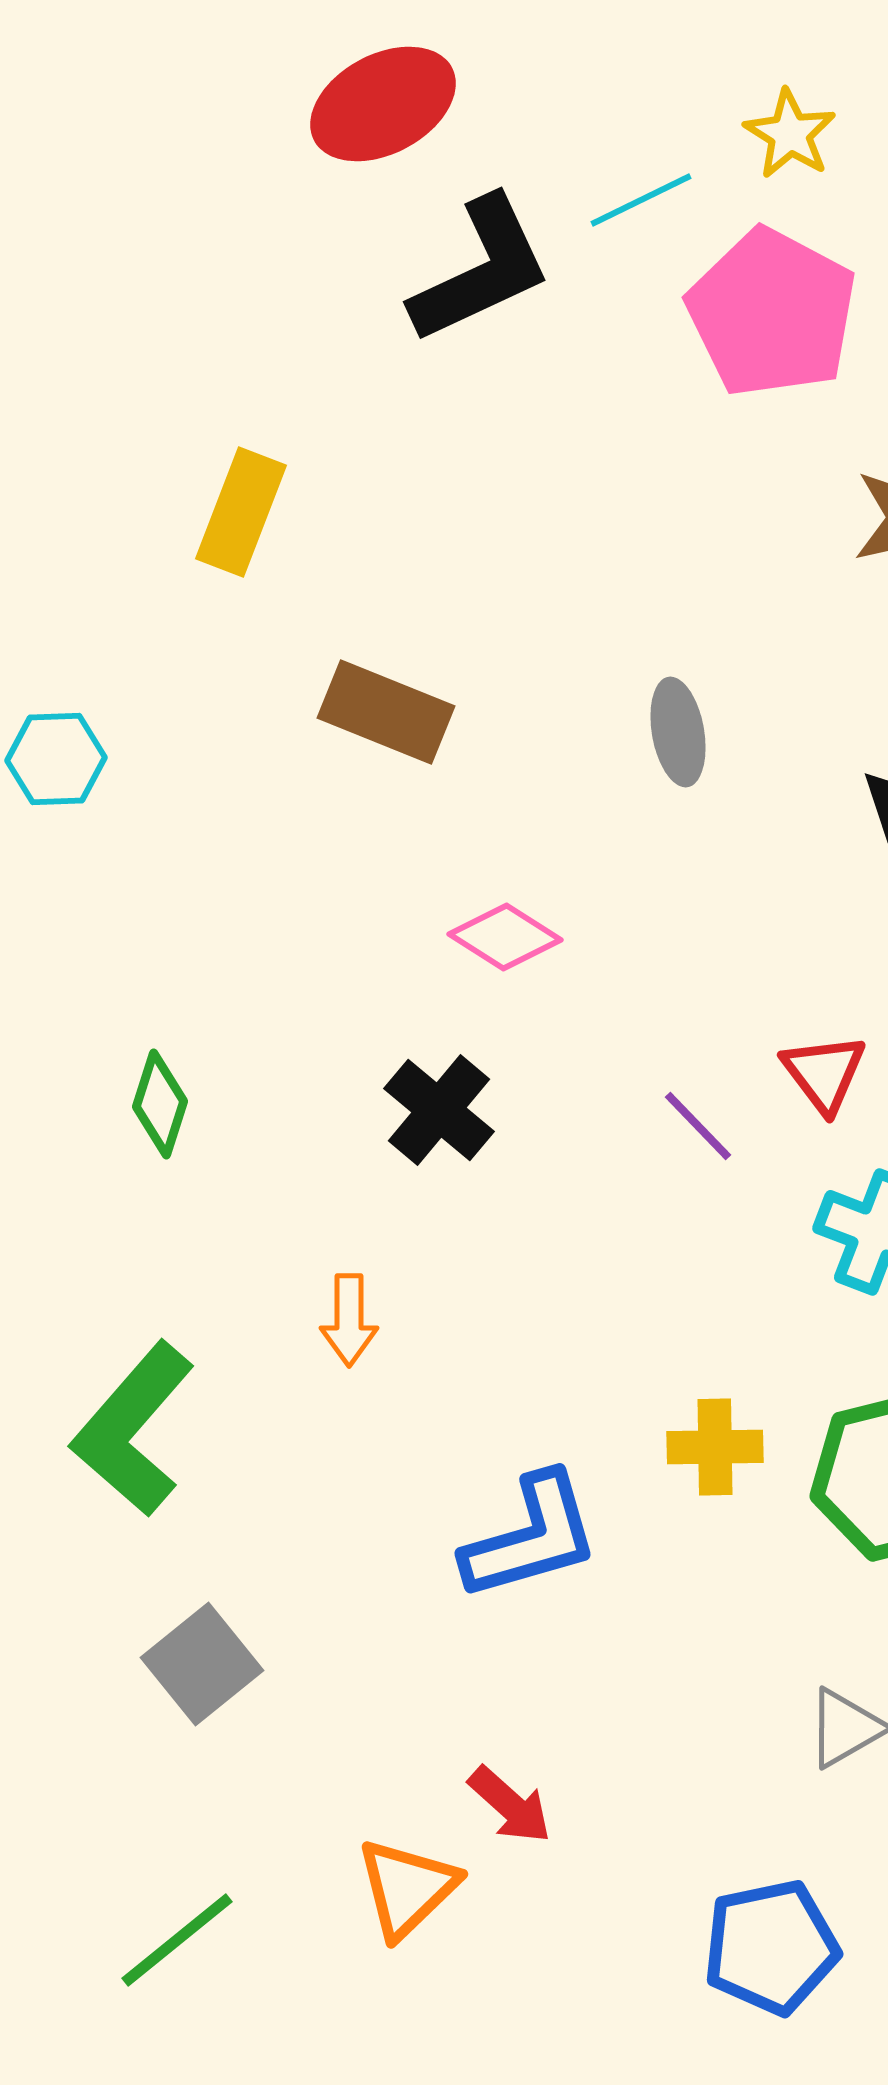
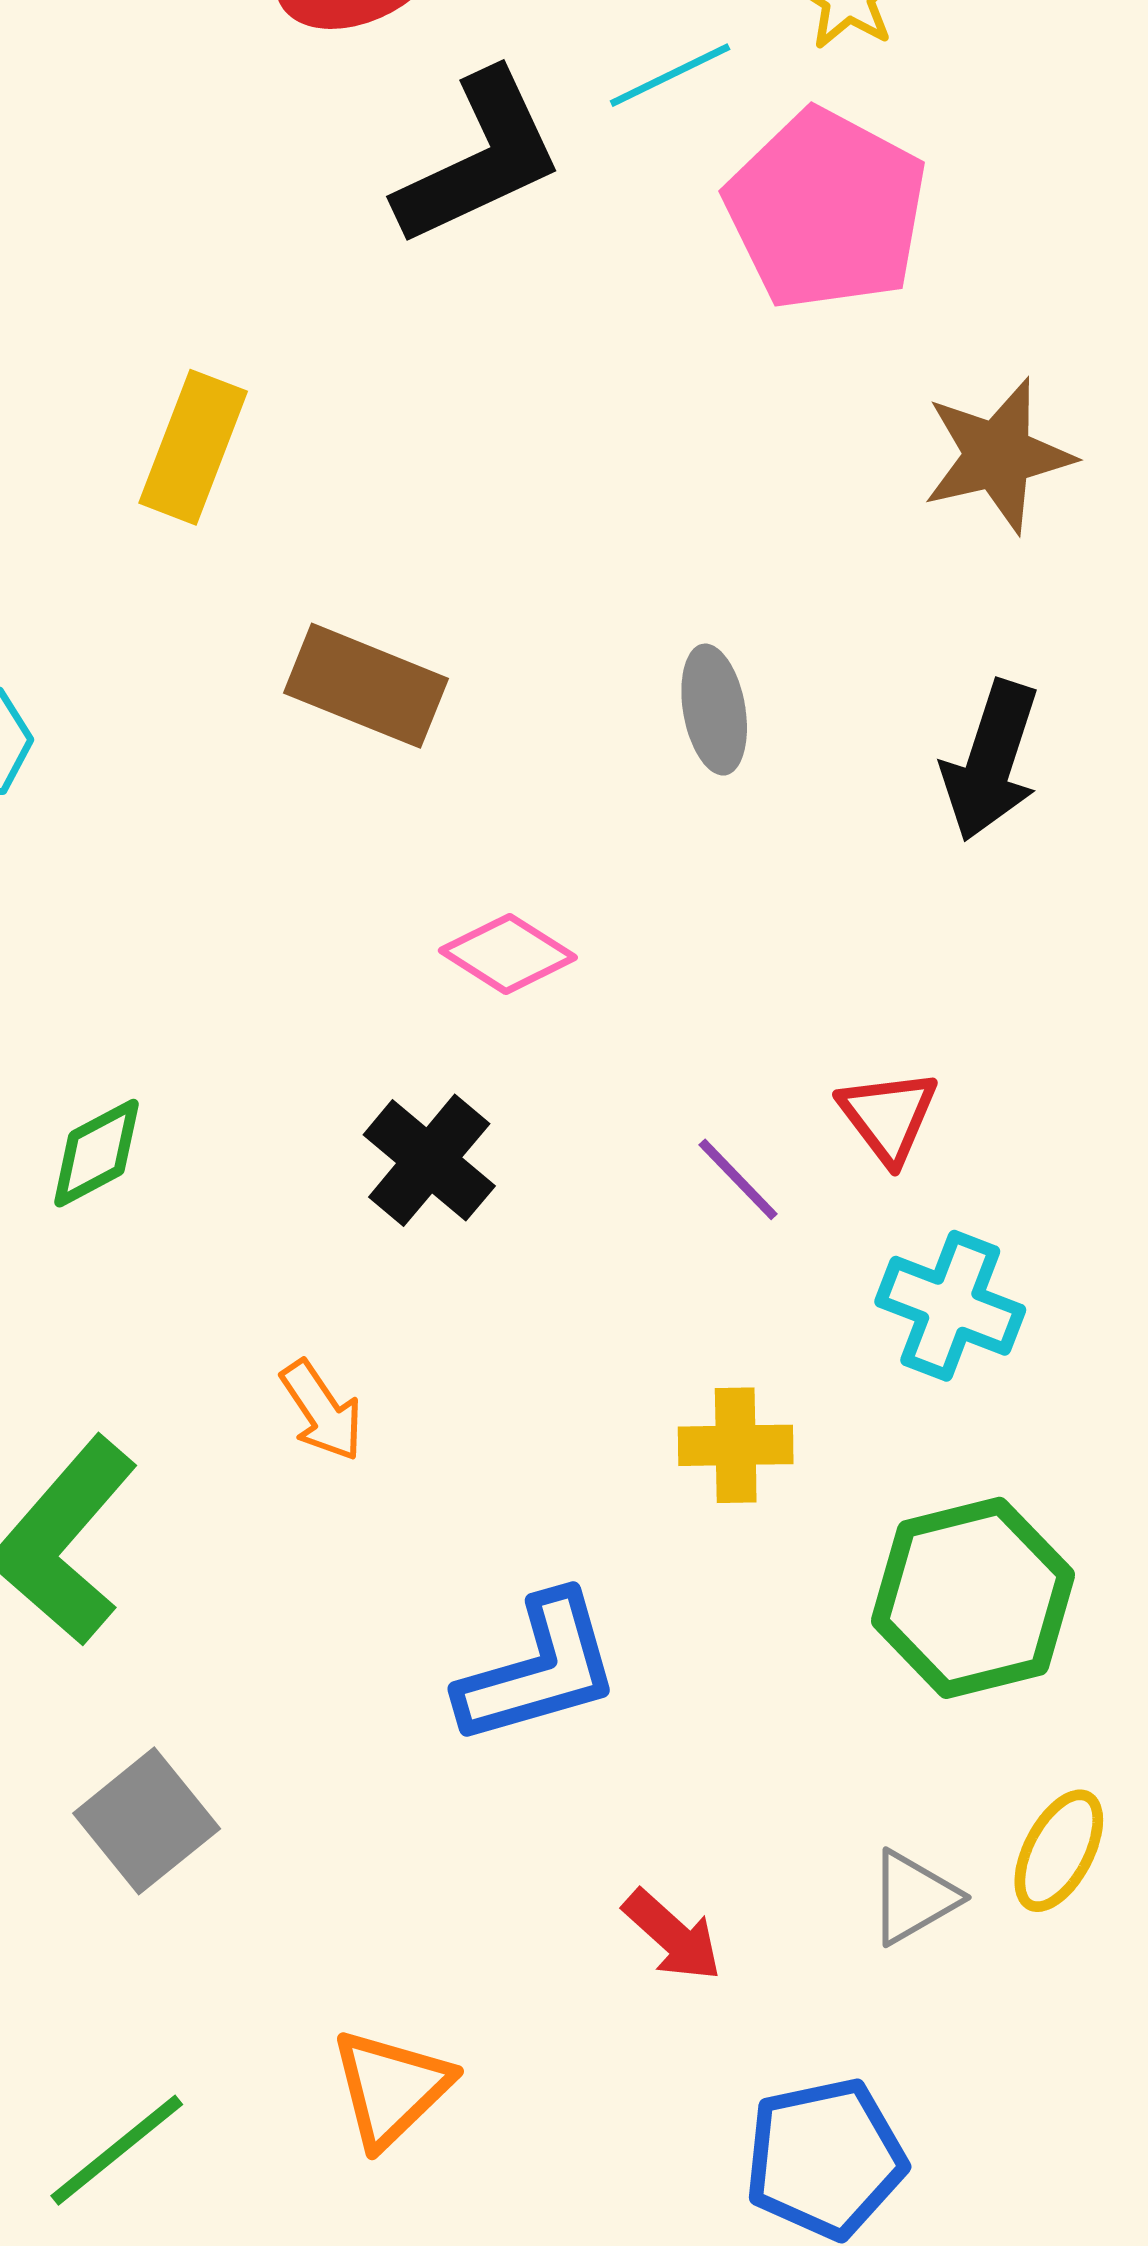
green diamond: (160, 1104) -> (96, 1153), turned 44
orange arrow: (349, 1320) -> (322, 1411), turned -34
yellow cross: (715, 1447) -> (736, 1445), moved
red arrow: (510, 1805) -> (672, 1935), moved

